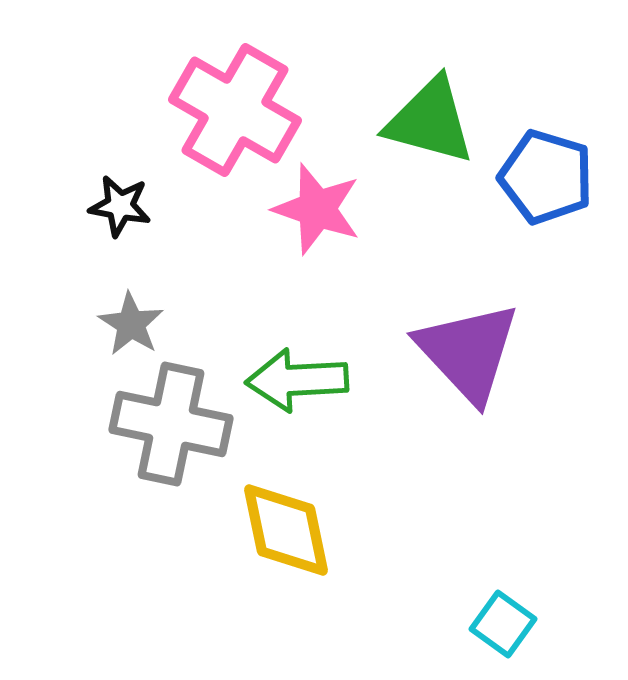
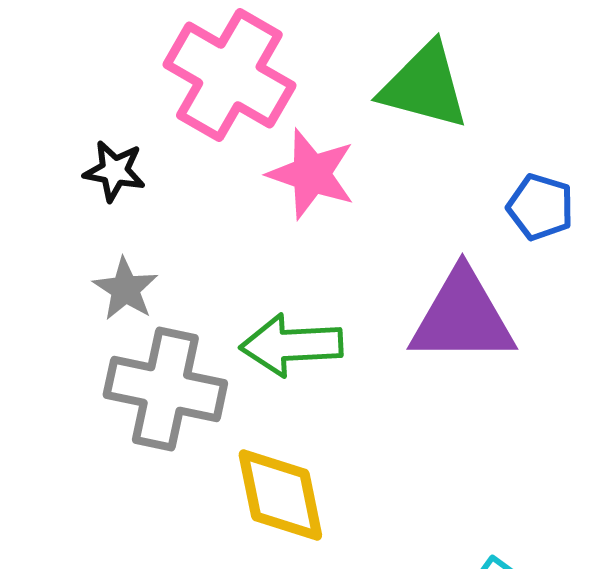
blue pentagon: (546, 177) -> (540, 207), moved, size x0.7
purple triangle: (468, 352) -> (462, 317), turned -47

